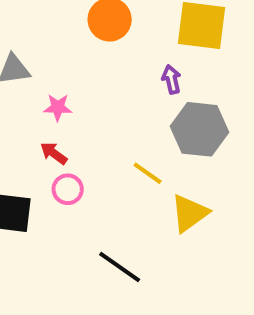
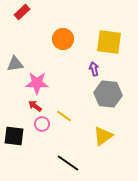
pink star: (58, 107) -> (37, 83), size x1.6
yellow line: (148, 173) -> (64, 116), moved

